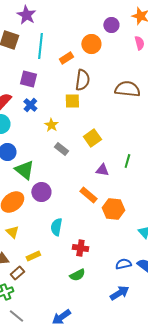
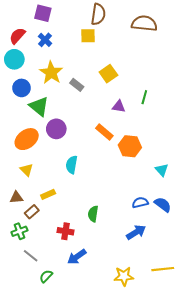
yellow star: (51, 125) -> (51, 73), moved, size x1.6
red cross: (80, 248) -> (65, 231), moved
green semicircle: (77, 275) -> (93, 214), turned 126

